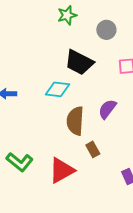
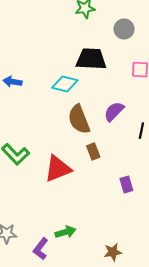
black trapezoid: (79, 62) -> (91, 59), turned 148
brown semicircle: (75, 121) -> (79, 119), turned -32

